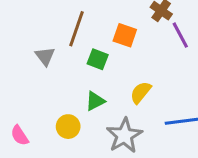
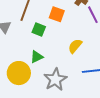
yellow semicircle: (141, 92) -> (75, 46), moved
yellow circle: (68, 127) -> (19, 73), size x1.5

